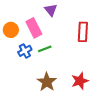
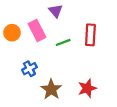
green line: (45, 49) -> (63, 42), moved
blue cross: (25, 51) -> (29, 69), moved

